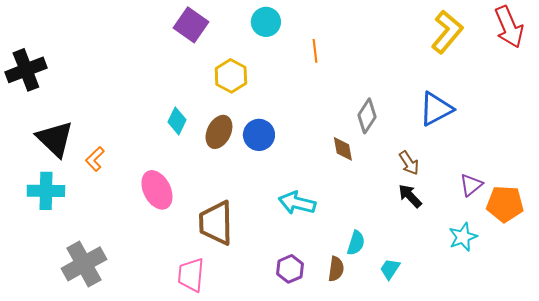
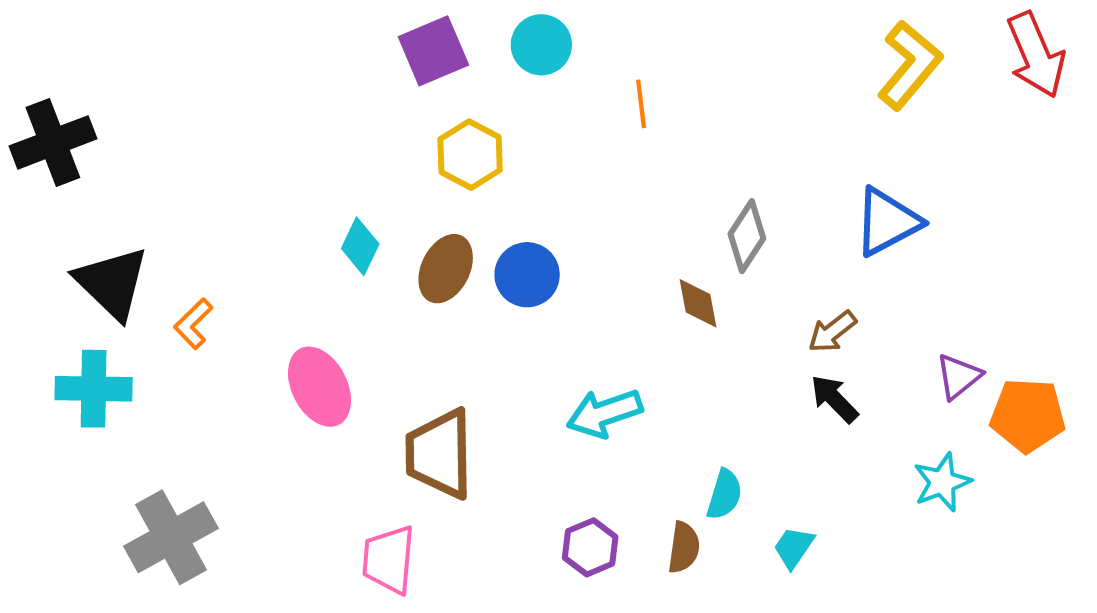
purple square: (191, 25) -> (433, 51), moved, turned 32
brown arrow: (409, 163) -> (832, 332), turned 85
cyan arrow: (297, 203) -> (604, 413), turned -33

